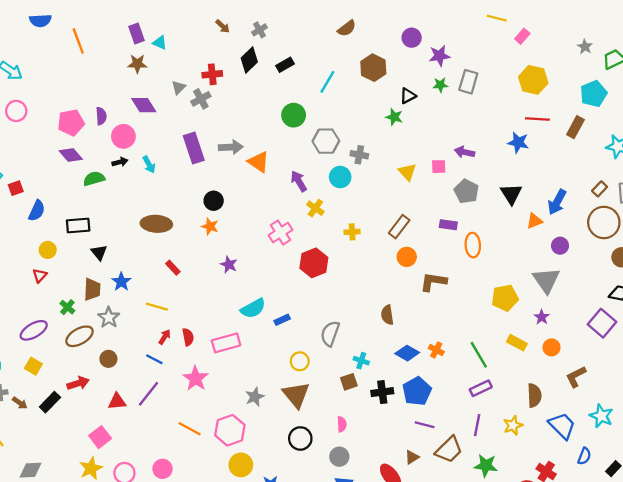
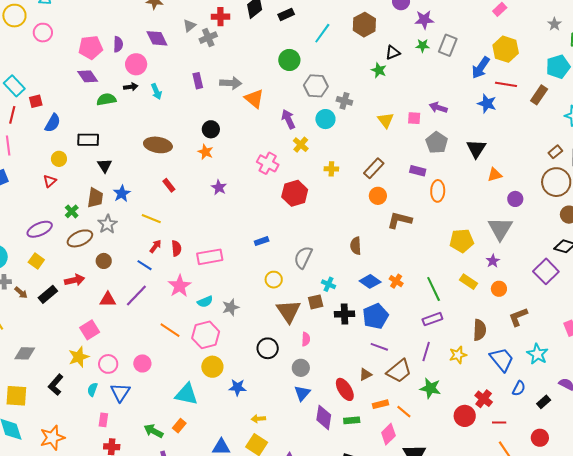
purple rectangle: (194, 148) -> (198, 81), size x0.6
blue arrow: (557, 202) -> (481, 68), moved
pink cross: (280, 233) -> (268, 163), turned -35
cyan semicircle: (253, 308) -> (205, 302), moved, size x0.7
brown triangle: (296, 395) -> (289, 311), moved

